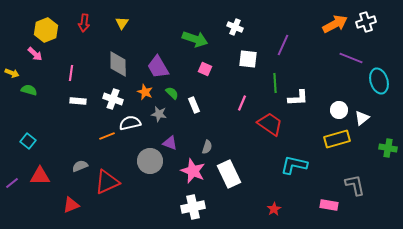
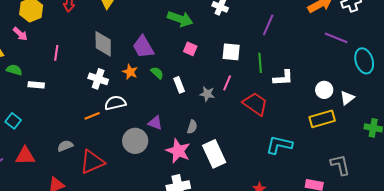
white square: (248, 59) -> (231, 52), moved
white rectangle: (78, 101) -> (36, 85), moved
gray star: (159, 114) -> (207, 94), moved

